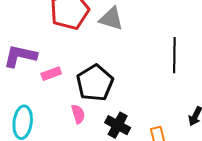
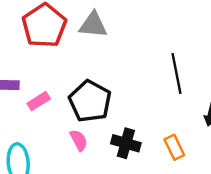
black line: (174, 55) -> (177, 73), moved

